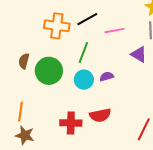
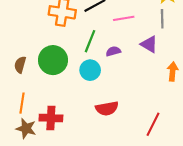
brown semicircle: (24, 61) -> (20, 65), moved
purple semicircle: (107, 76) -> (113, 51), moved
red cross: (71, 123) -> (51, 118), moved

